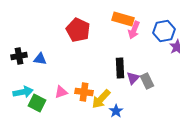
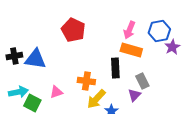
orange rectangle: (123, 19) -> (131, 50), moved
blue triangle: (40, 59) -> (35, 59), size x1.6
purple triangle: (133, 78) -> (134, 95), moved
orange cross: (84, 92) -> (86, 81), moved

